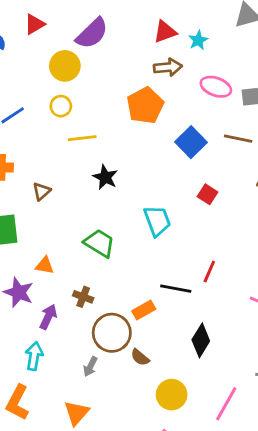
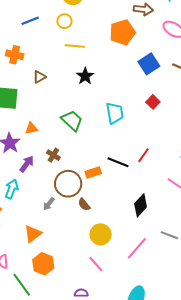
orange triangle: (45, 266) -> (31, 128), turned -32
black diamond: (201, 340) -> (141, 205), moved

